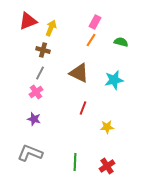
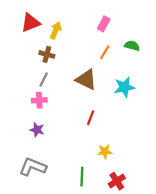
orange line: (91, 40) -> (105, 52), moved
pink cross: (36, 92) -> (39, 100), turned 32
yellow star: (107, 127) -> (105, 152), moved

